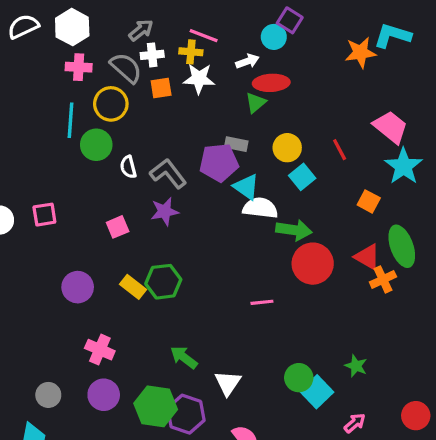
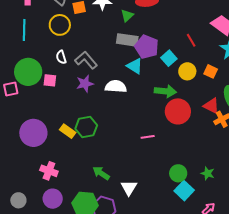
green triangle: (256, 103) -> (127, 16), moved
yellow circle: (111, 104) -> (60, 25), moved
gray rectangle: (236, 144) -> (127, 40), size x1.5
green circle: (96, 145) -> (28, 72), moved, size x1.4
yellow circle: (287, 148) -> (187, 71), moved
purple pentagon: (219, 162) -> (147, 47), moved, turned 30
white semicircle: (260, 208) -> (116, 86), moved
pink square: (118, 227) -> (50, 80), moved, turned 32
purple circle: (78, 287) -> (33, 133), size x1.4
green circle: (299, 378) -> (178, 173), moved

